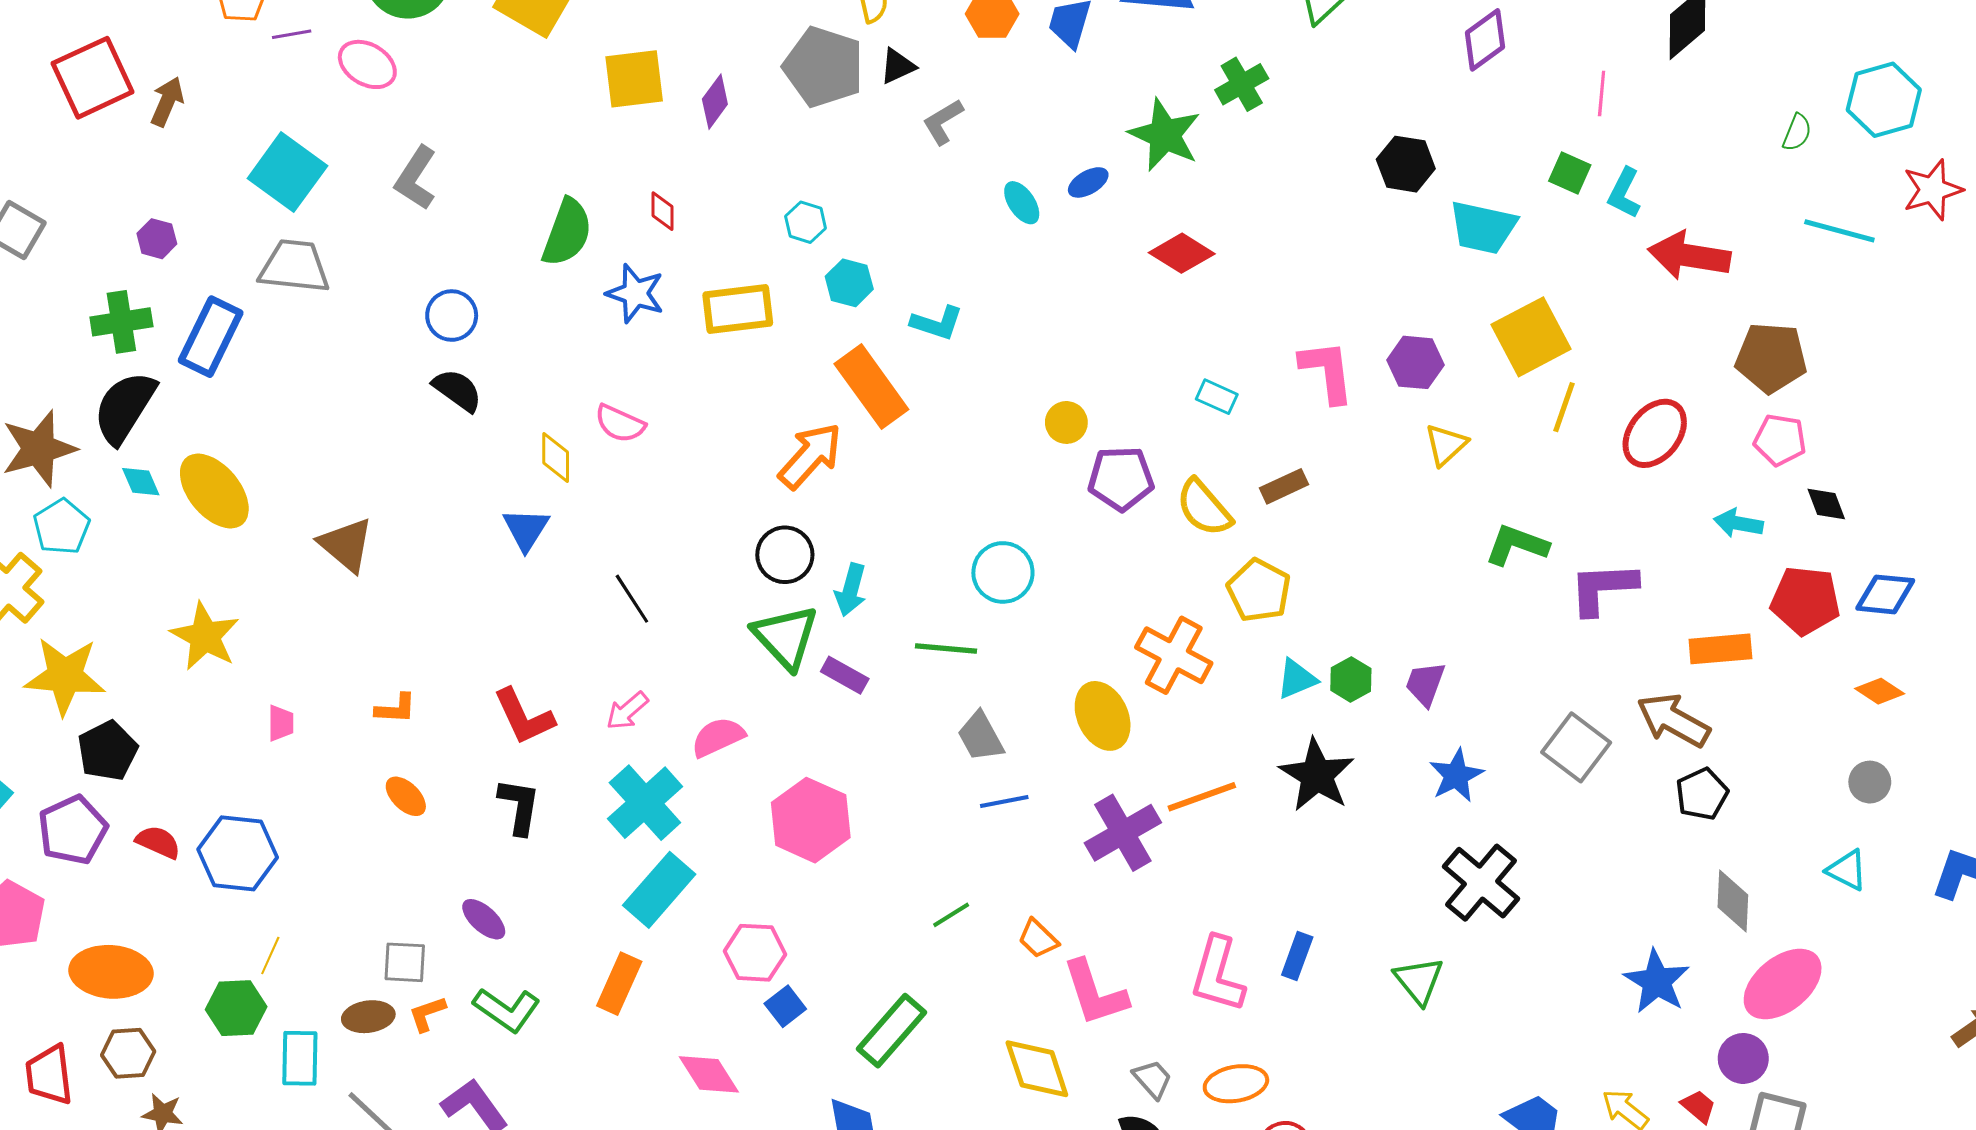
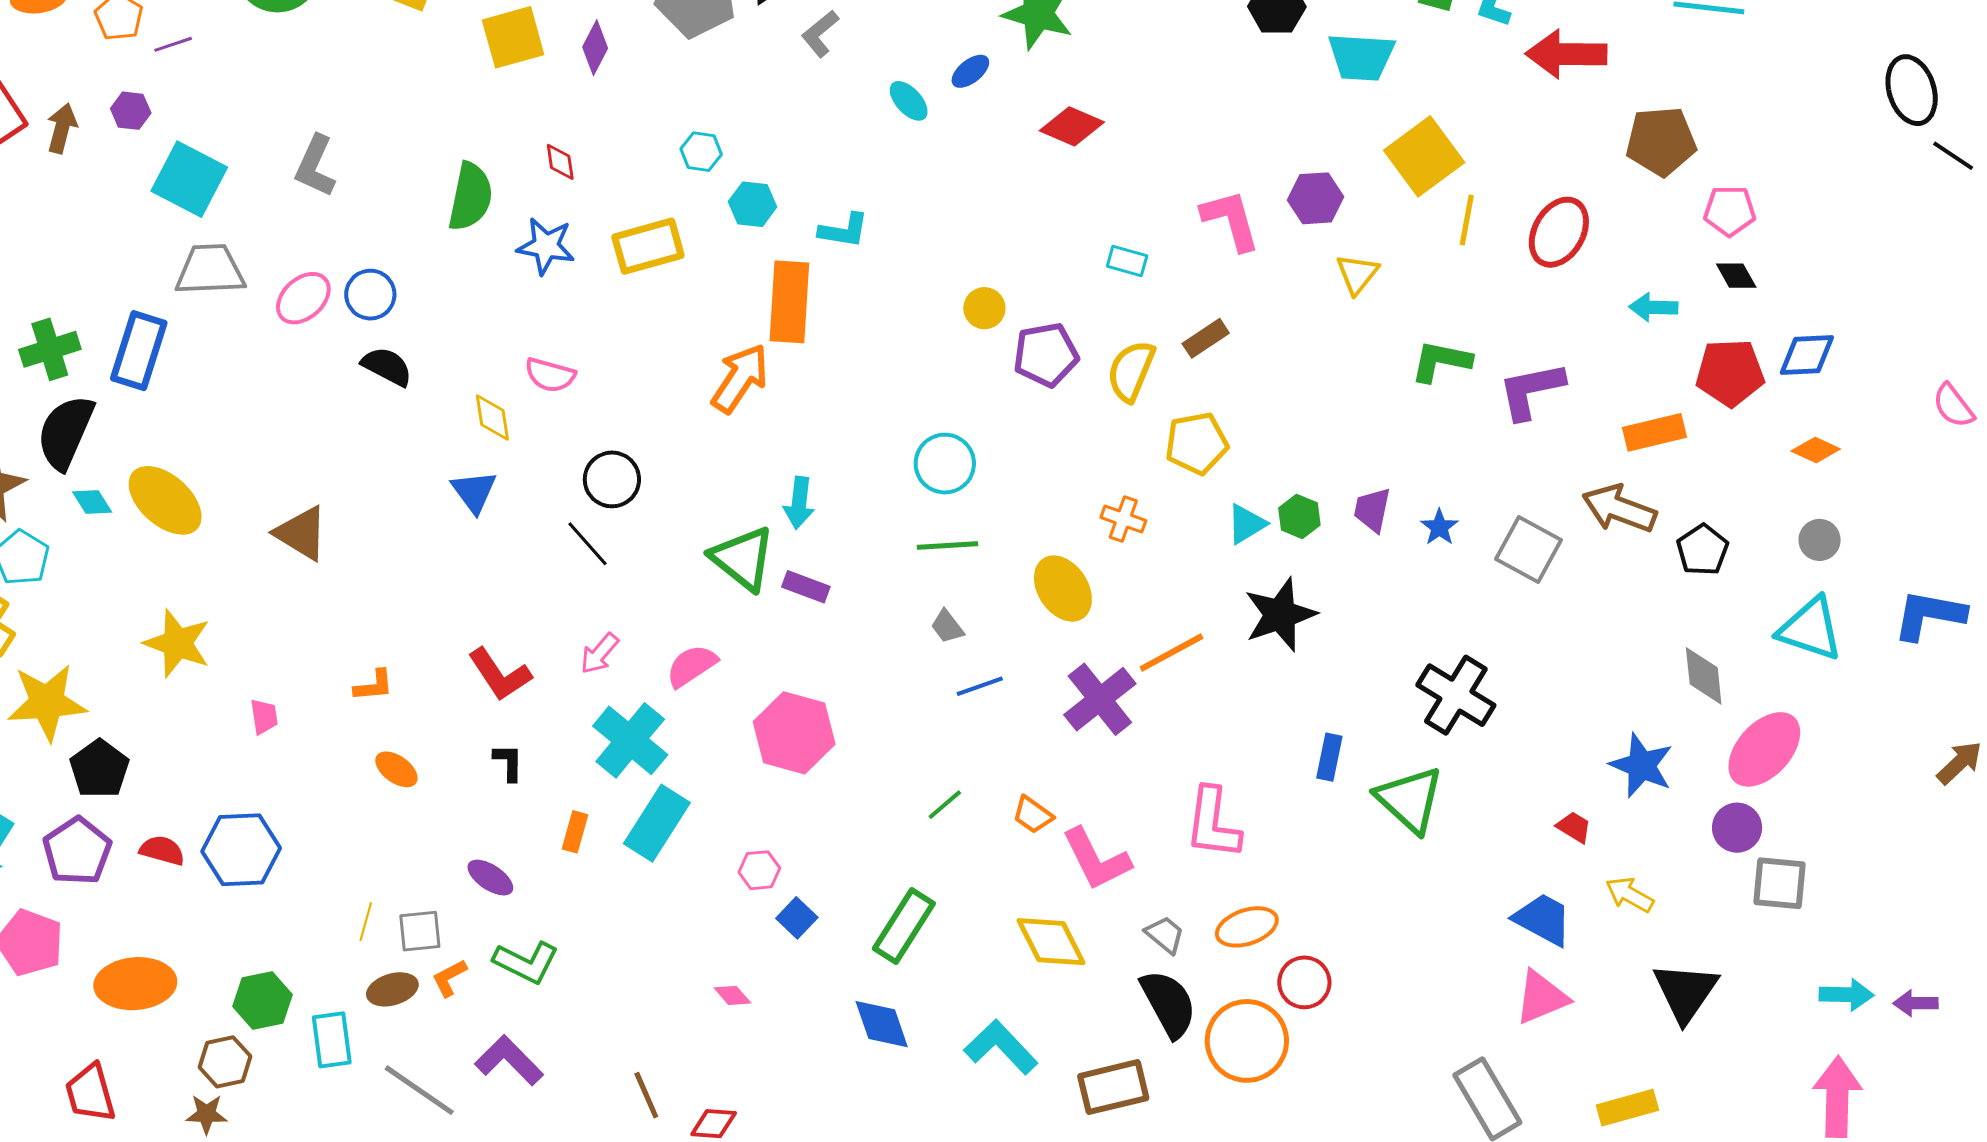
pink ellipse: (367, 64) -> (303, 298), moved, turned -64
purple hexagon: (157, 239) -> (131, 111), moved
orange rectangle: (871, 387) -> (789, 302), turned 48
pink pentagon: (1780, 440) -> (1730, 211), moved
yellow semicircle: (1204, 508) -> (1131, 371), turned 72
black circle: (785, 555) -> (612, 479), moved
yellow pentagon: (1259, 590) -> (1197, 443), turned -30
green line: (946, 648) -> (948, 546), moved
orange cross: (1174, 655) -> (1123, 519), size x0.6
gray trapezoid: (981, 737) -> (947, 627), size x0.7
black star: (1317, 775) -> (1280, 615), turned 30
blue star: (1456, 775) -> (1439, 527), moved, size x0.7
black pentagon: (1702, 794) -> (1703, 550), moved
black L-shape: (519, 806) -> (508, 762), size x0.7
cyan triangle: (1847, 870) -> (1810, 629), size x1.6
pink hexagon: (755, 953) -> (759, 870), size x0.7
yellow line: (270, 956) -> (366, 922), moved
blue rectangle: (1297, 956) -> (1329, 757), moved
green triangle: (1419, 980) -> (1410, 800), size x1.4
orange rectangle: (619, 984) -> (575, 832), moved, size x0.7
brown hexagon: (128, 1053) -> (225, 1062), moved
pink diamond: (709, 1074) -> (732, 995), size x0.6
red trapezoid: (1698, 1106) -> (1574, 827), moved

